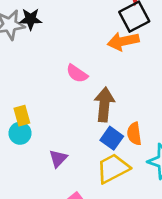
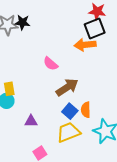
brown arrow: (104, 105) -> (67, 87), turned 45
purple triangle: (58, 158) -> (31, 121), turned 40

